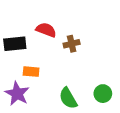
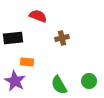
red semicircle: (46, 30) -> (38, 16), moved

